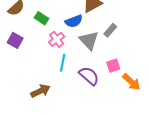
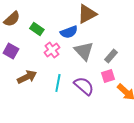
gray rectangle: (110, 30) -> (111, 56), moved
cyan line: (63, 63) -> (58, 83), moved
brown arrow: (40, 91) -> (27, 77), moved

